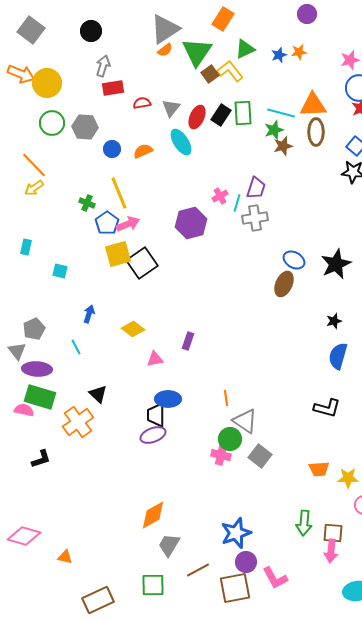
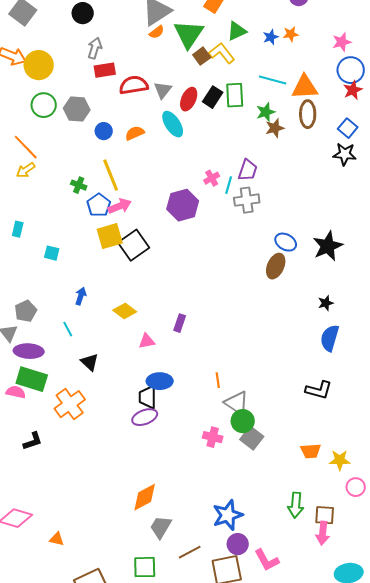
red semicircle: (142, 103) -> (134, 85), size x1.6
cyan line: (281, 113) -> (273, 80), moved
black triangle: (98, 394) -> (90, 362), moved
green circle: (230, 439) -> (243, 421), moved

